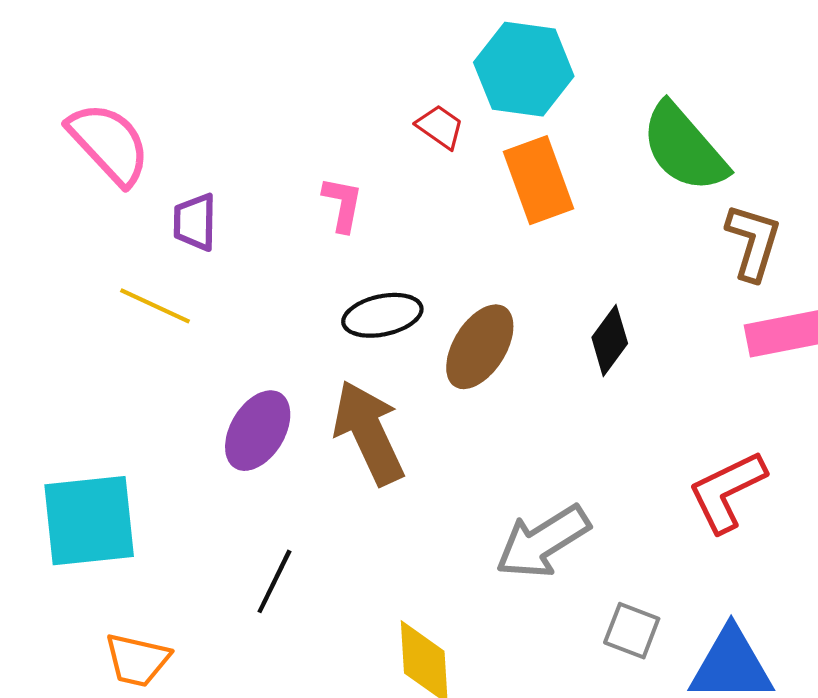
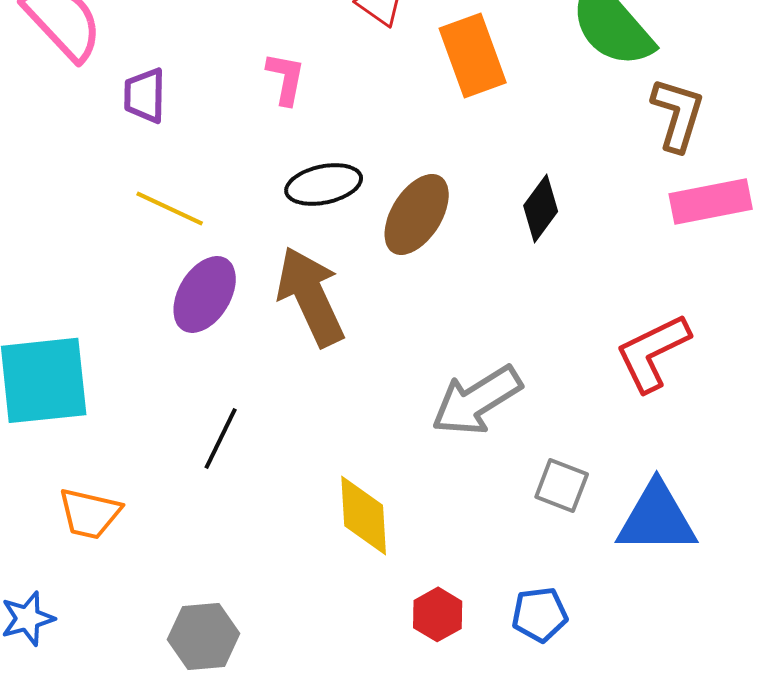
yellow line: (155, 306) -> (170, 208), moved

